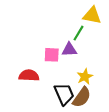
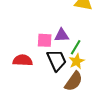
green line: (79, 33) -> (76, 47), moved
black trapezoid: (64, 94) -> (57, 60), moved

